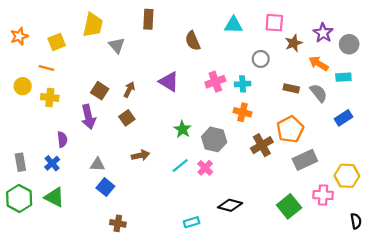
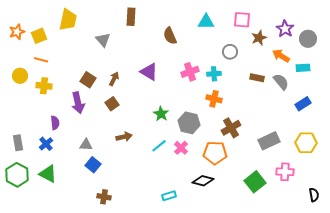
yellow trapezoid: (93, 25) -> (68, 20), moved
yellow square: (57, 42) -> (39, 36), moved
orange pentagon: (290, 129) -> (215, 153), moved, turned 30
yellow hexagon: (347, 176) -> (306, 143), moved

